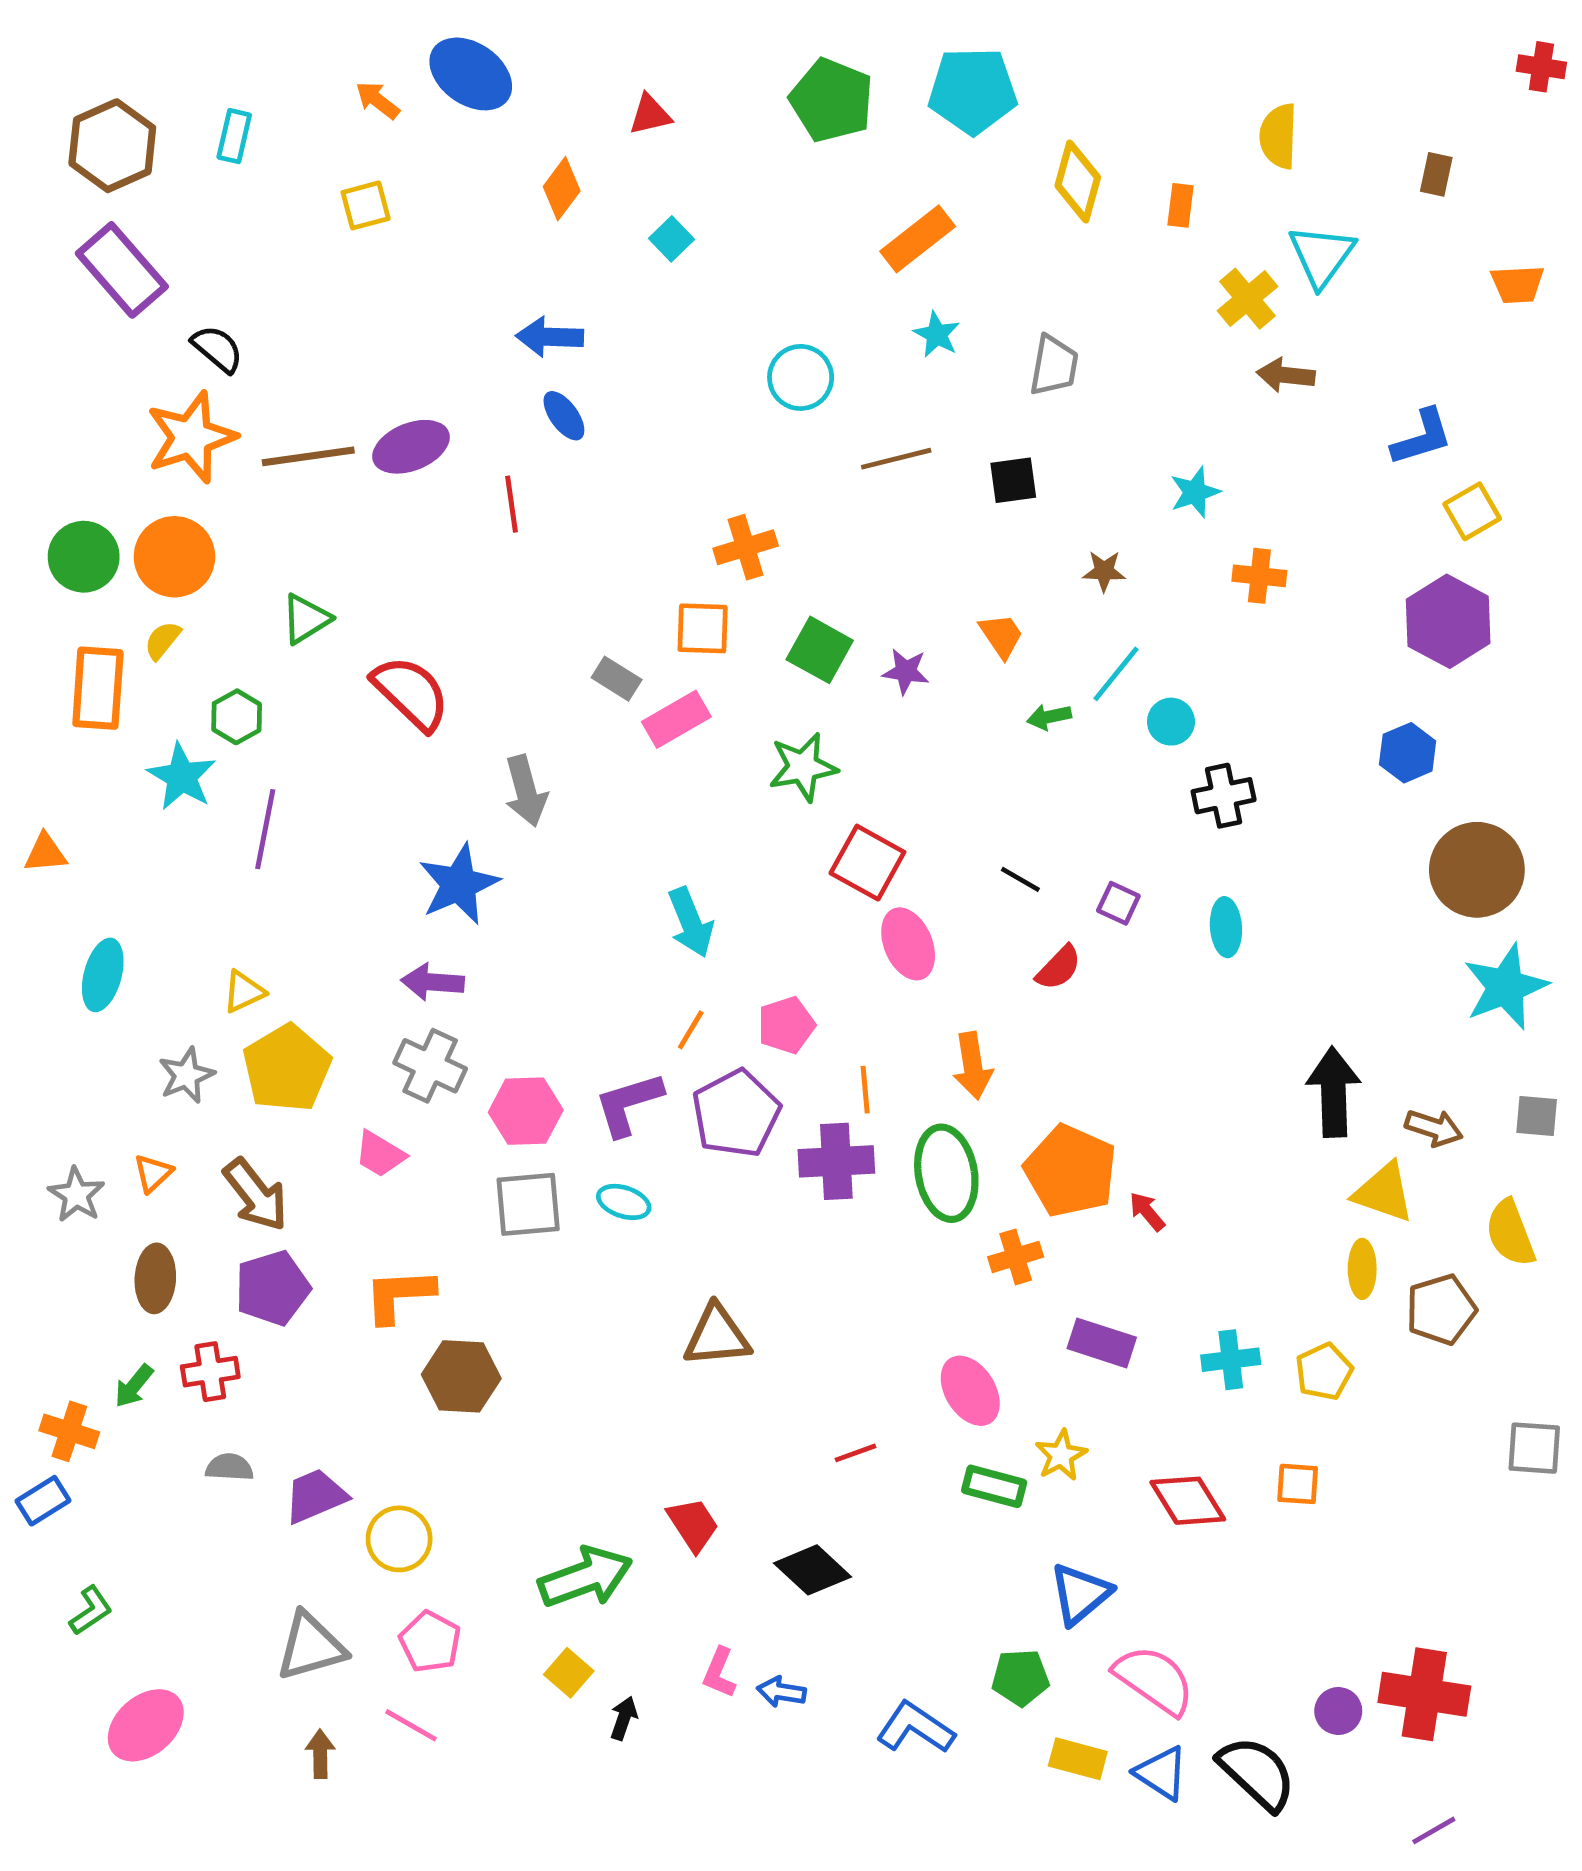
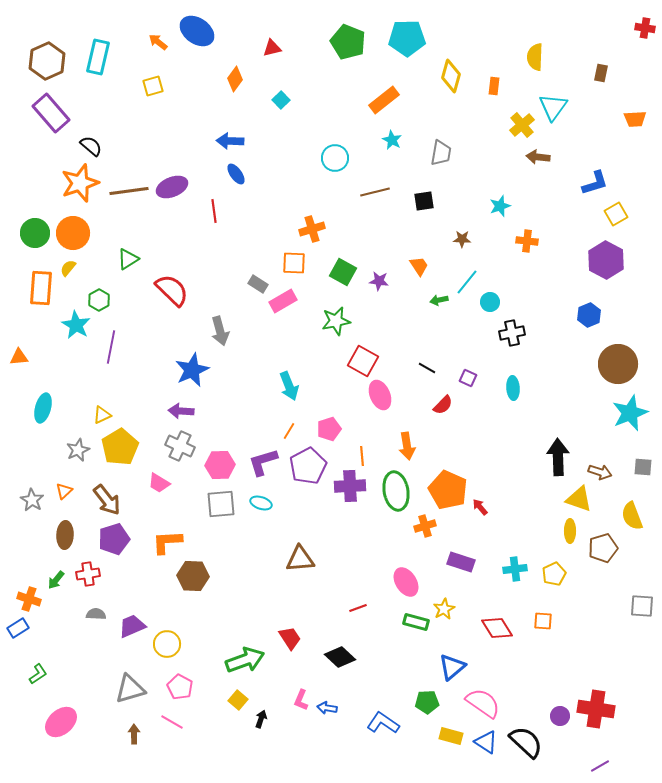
cyan rectangle: (234, 136) -> (98, 57), size x1.6

